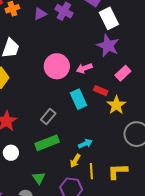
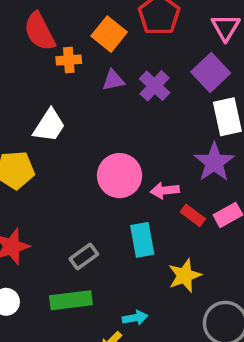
red rectangle: (101, 91) -> (193, 215), moved
yellow star: (116, 105) -> (185, 276), moved

